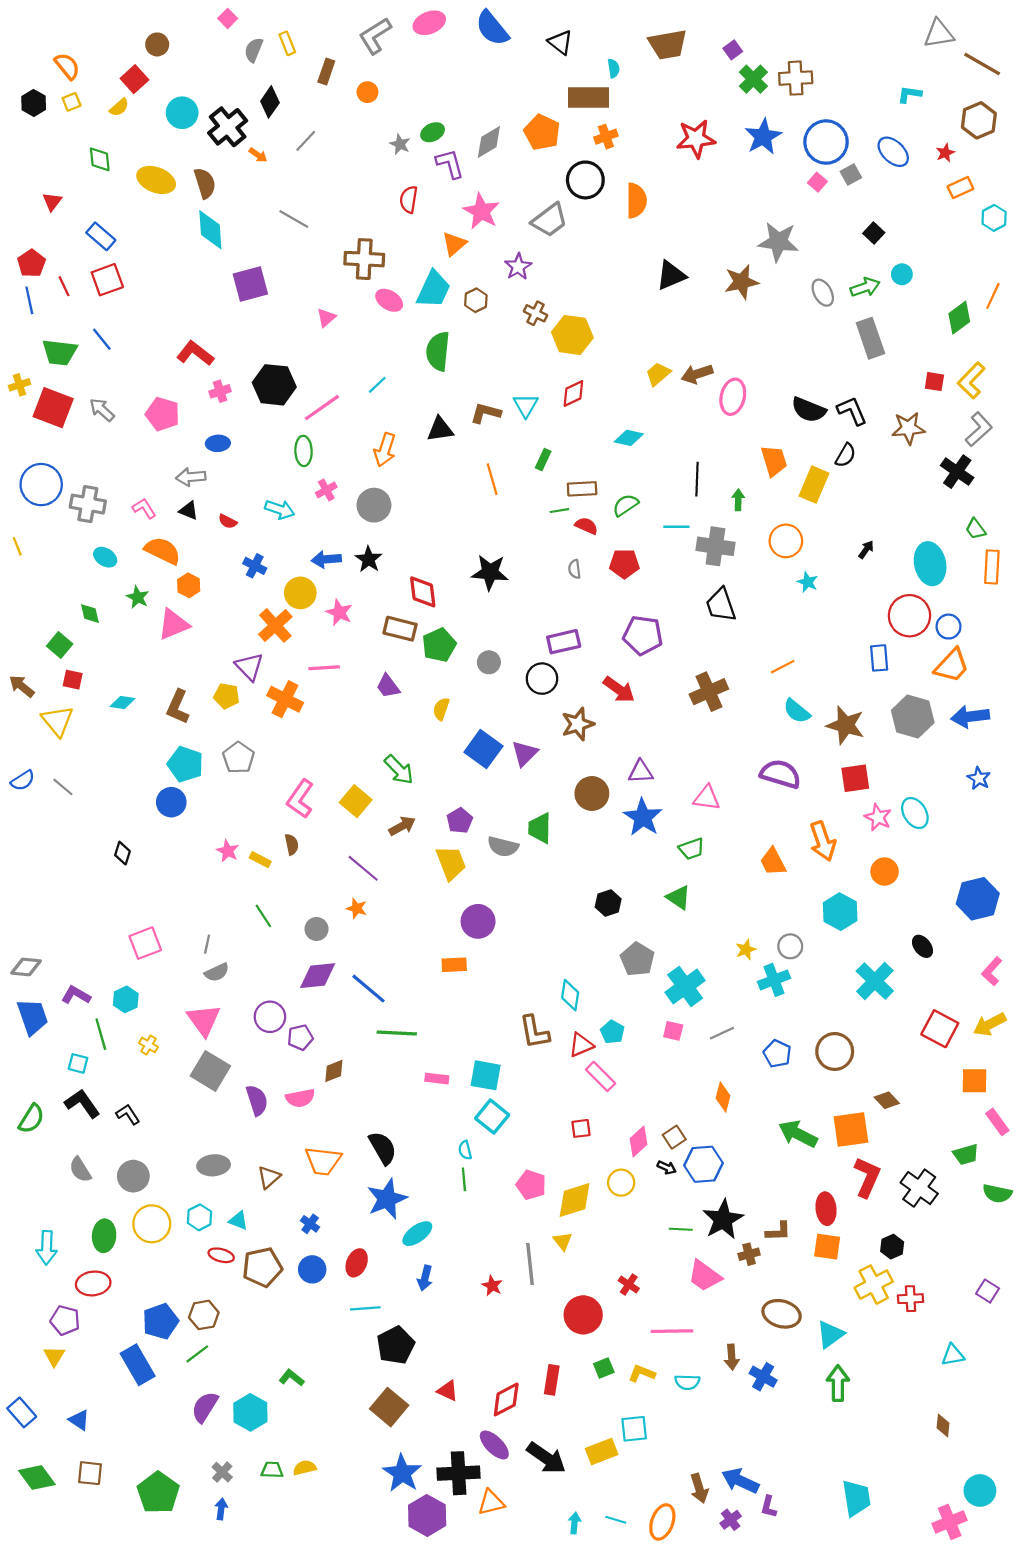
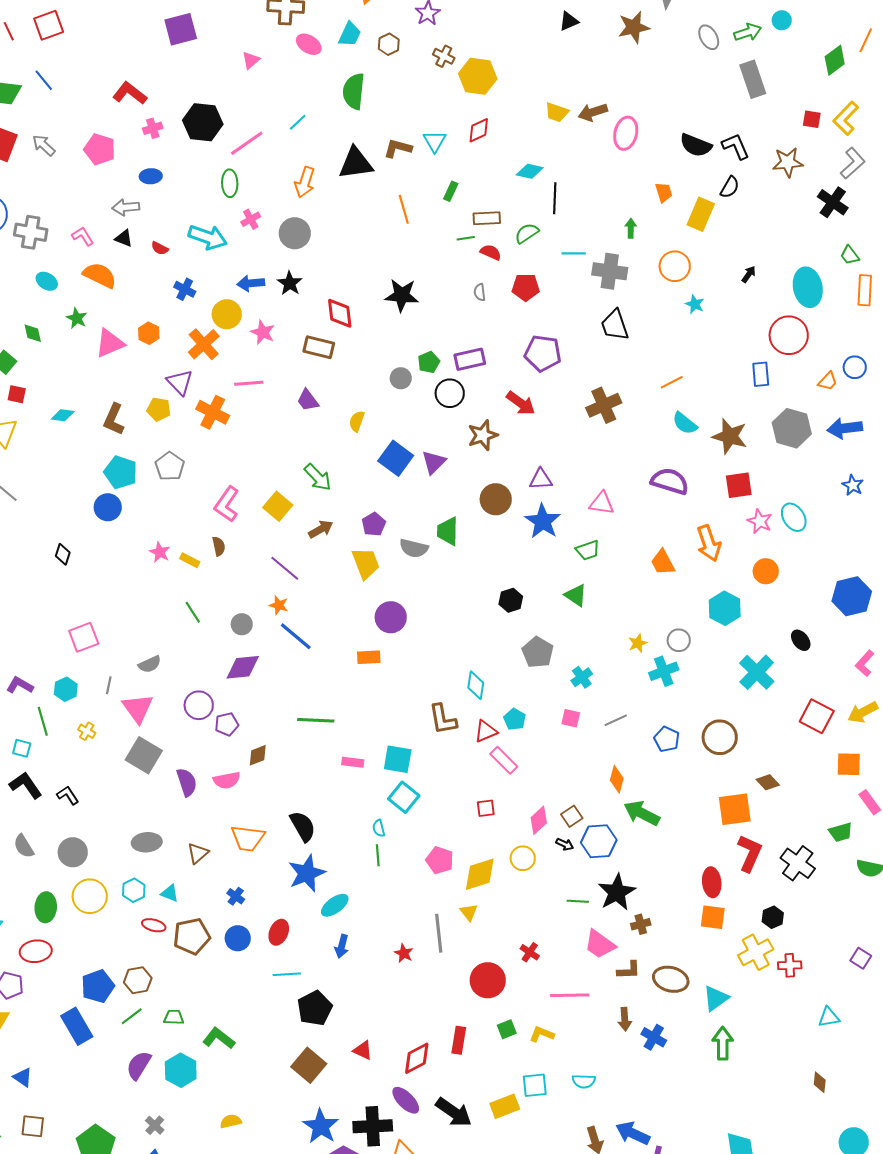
black triangle: (671, 275) -> (569, 21), size x0.7
cyan trapezoid: (434, 289) -> (350, 34), size x0.7
yellow trapezoid: (658, 374) -> (557, 112), turned -120
black triangle: (440, 429) -> (356, 163), size x1.4
orange trapezoid: (774, 461) -> (664, 192), size x0.7
black line: (697, 479) -> (555, 198), moved
cyan arrow: (280, 509) -> (208, 237), size x1.4
orange hexagon: (189, 585) -> (149, 333), moved
blue circle: (948, 627) -> (855, 367), moved
green pentagon: (439, 645) -> (429, 362), moved, size x0.7
orange trapezoid: (952, 666) -> (828, 381), size x0.6
gray line: (207, 944) -> (109, 685), moved
cyan cross: (685, 986) -> (582, 677), size x0.6
blue line: (369, 989) -> (296, 636), moved
green arrow: (798, 1134) -> (642, 813), moved
brown L-shape: (778, 1231) -> (629, 970), moved
green L-shape: (292, 1378) -> (219, 1038), size x1.4
cyan semicircle: (687, 1382) -> (584, 1081), moved
green trapezoid: (272, 1470) -> (174, 1017), moved

